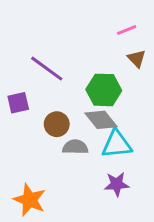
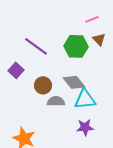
green hexagon: (104, 90) -> (76, 46), moved
purple square: (18, 103) -> (16, 70), turned -35

